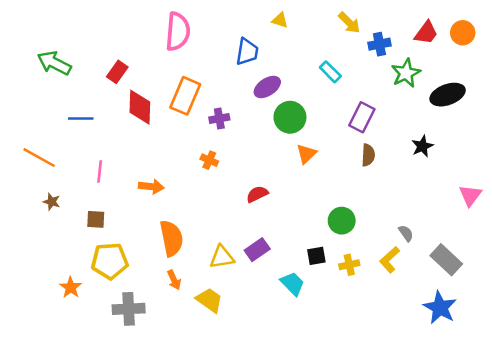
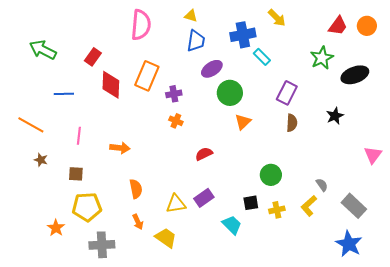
yellow triangle: (280, 20) -> (191, 16), moved
blue cross: (379, 44) -> (243, 35), moved, size x1.4
orange cross: (209, 160) -> (176, 121), moved
orange semicircle: (171, 238) -> (136, 189), size x0.7

